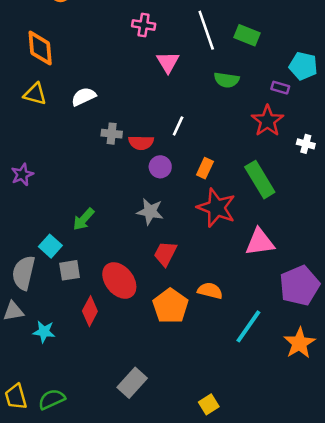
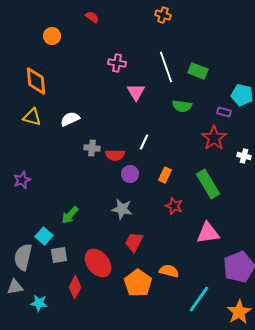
red star: (216, 208) -> (174, 206), size x0.6

